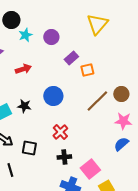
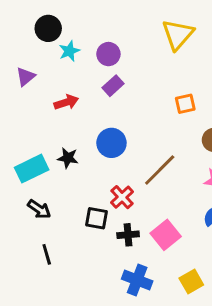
purple rectangle: (71, 58) -> (113, 86), moved
orange square: (87, 70) -> (185, 104), moved
brown line: (97, 101) -> (160, 170), moved
black square: (29, 148) -> (96, 218), moved
pink square: (90, 169) -> (166, 235), moved

